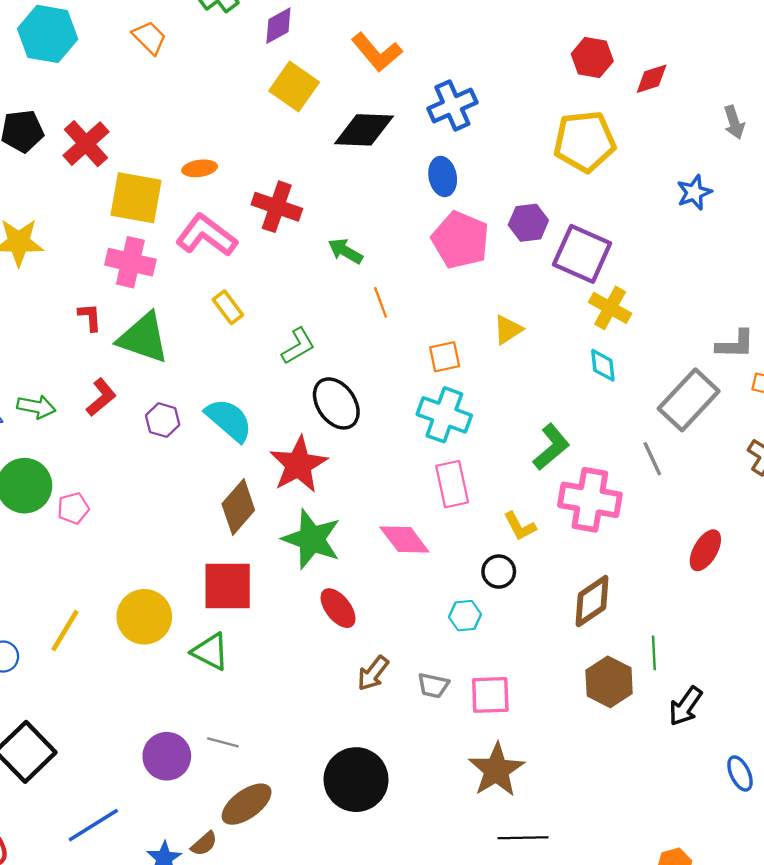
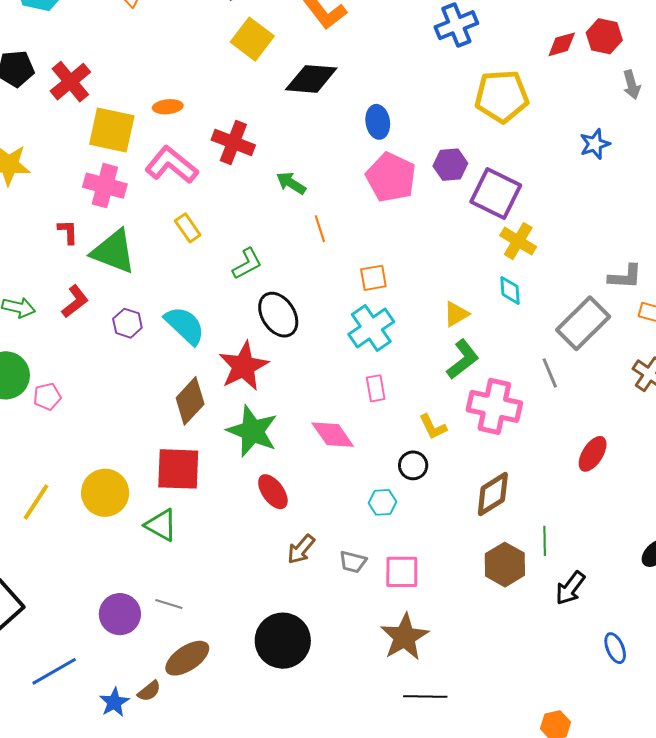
red hexagon: (592, 57) -> (604, 36), moved
blue cross: (452, 105) -> (456, 25), moved
yellow triangle: (508, 330) -> (456, 314), moved
cyan cross: (444, 415) -> (371, 328), turned 33
pink rectangle: (452, 484) -> (376, 388), size x0.7

